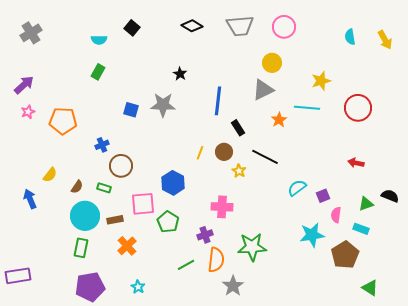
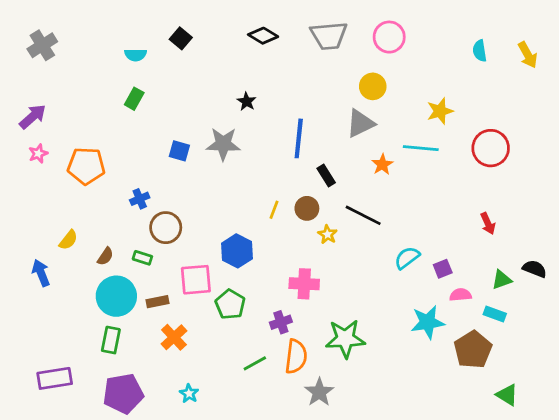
red arrow: (356, 163) -> (488, 223), turned -126
pink semicircle: (336, 215) -> (460, 295), turned 77
purple rectangle: (18, 276) -> (55, 378), moved

